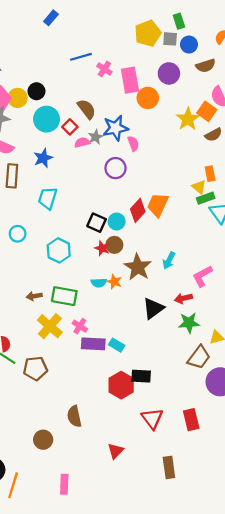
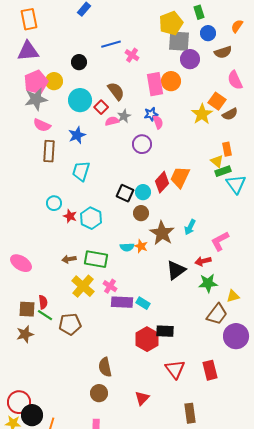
gray square: (170, 39) -> (179, 41), moved, size x1.6
pink rectangle: (130, 80) -> (155, 84), moved
black circle: (36, 91) -> (79, 62), moved
orange square: (207, 111) -> (217, 101), moved
yellow star: (188, 119) -> (202, 114), moved
blue star: (115, 128) -> (151, 114), moved, size x0.6
red star: (102, 248) -> (70, 216), moved
brown circle: (43, 440) -> (99, 393), moved

